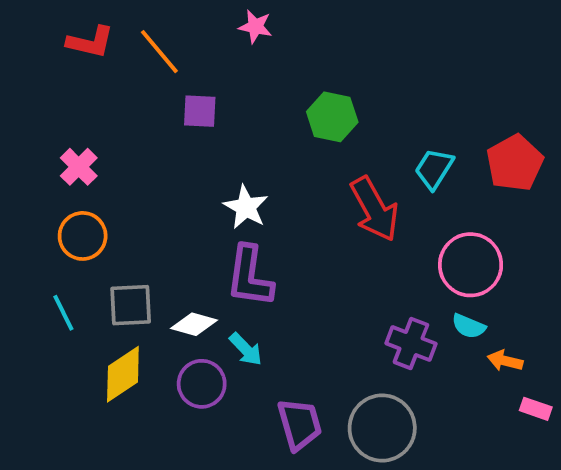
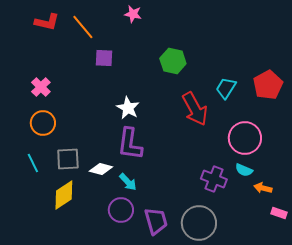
purple circle: (202, 384) -> (121, 210), moved

